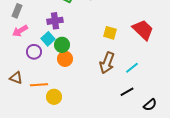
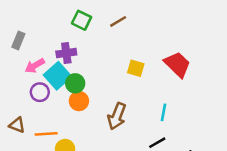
pink arrow: (20, 31) -> (35, 66), moved
cyan square: (48, 39) -> (57, 76), size x1.5
brown arrow: (107, 63) -> (117, 116), moved
cyan line: (132, 68) -> (164, 112), turned -40

